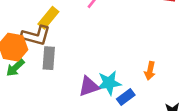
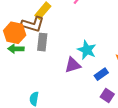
green arrow: (15, 68) -> (16, 49), turned 42
cyan star: (109, 83) -> (87, 50), moved, turned 30

